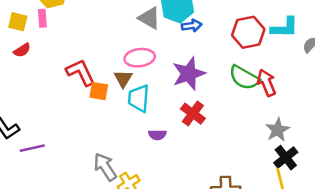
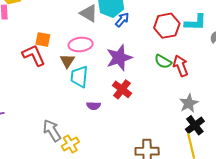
blue arrow: (192, 26) -> (122, 20), turned -42
green semicircle: (244, 78) -> (163, 62), size x0.7
orange square: (99, 91) -> (43, 39), moved

